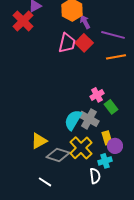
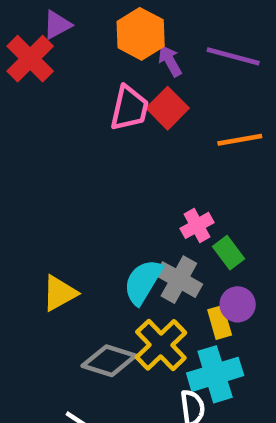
purple line: (113, 35) -> (233, 56), moved
yellow triangle: (39, 141) -> (59, 293), moved
purple circle: (115, 146) -> (238, 304), moved
cyan cross: (105, 161) -> (215, 374), size x1.6

